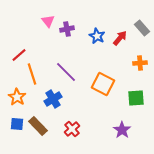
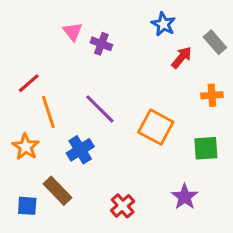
purple cross: (67, 29) -> (101, 44), turned 32
blue star: (97, 36) -> (163, 24), moved
blue square: (17, 124) -> (27, 206), moved
red cross: (72, 129) -> (123, 206), moved

